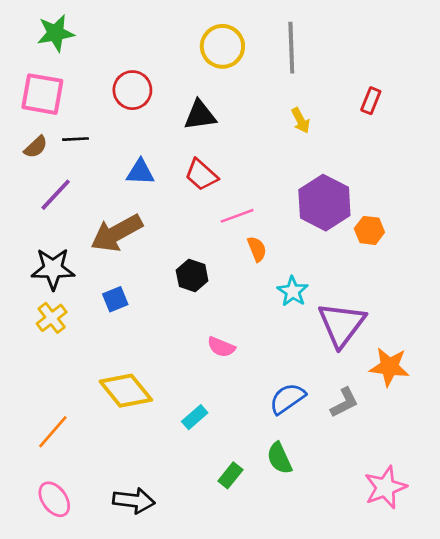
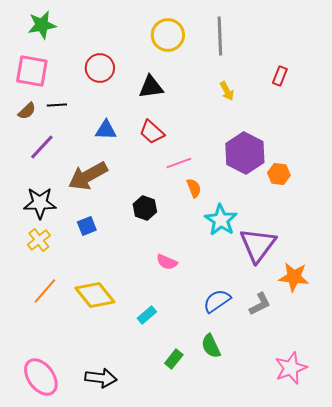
cyan star: (293, 291) -> (221, 220), size x1.4
orange line: (53, 432) -> (45, 291), moved
pink ellipse: (54, 499) -> (41, 377), size x1.4

